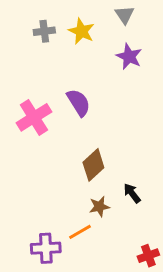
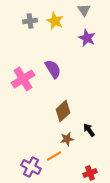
purple cross: (46, 248) -> (31, 167), turned 30
red cross: (148, 256) -> (90, 173), moved

